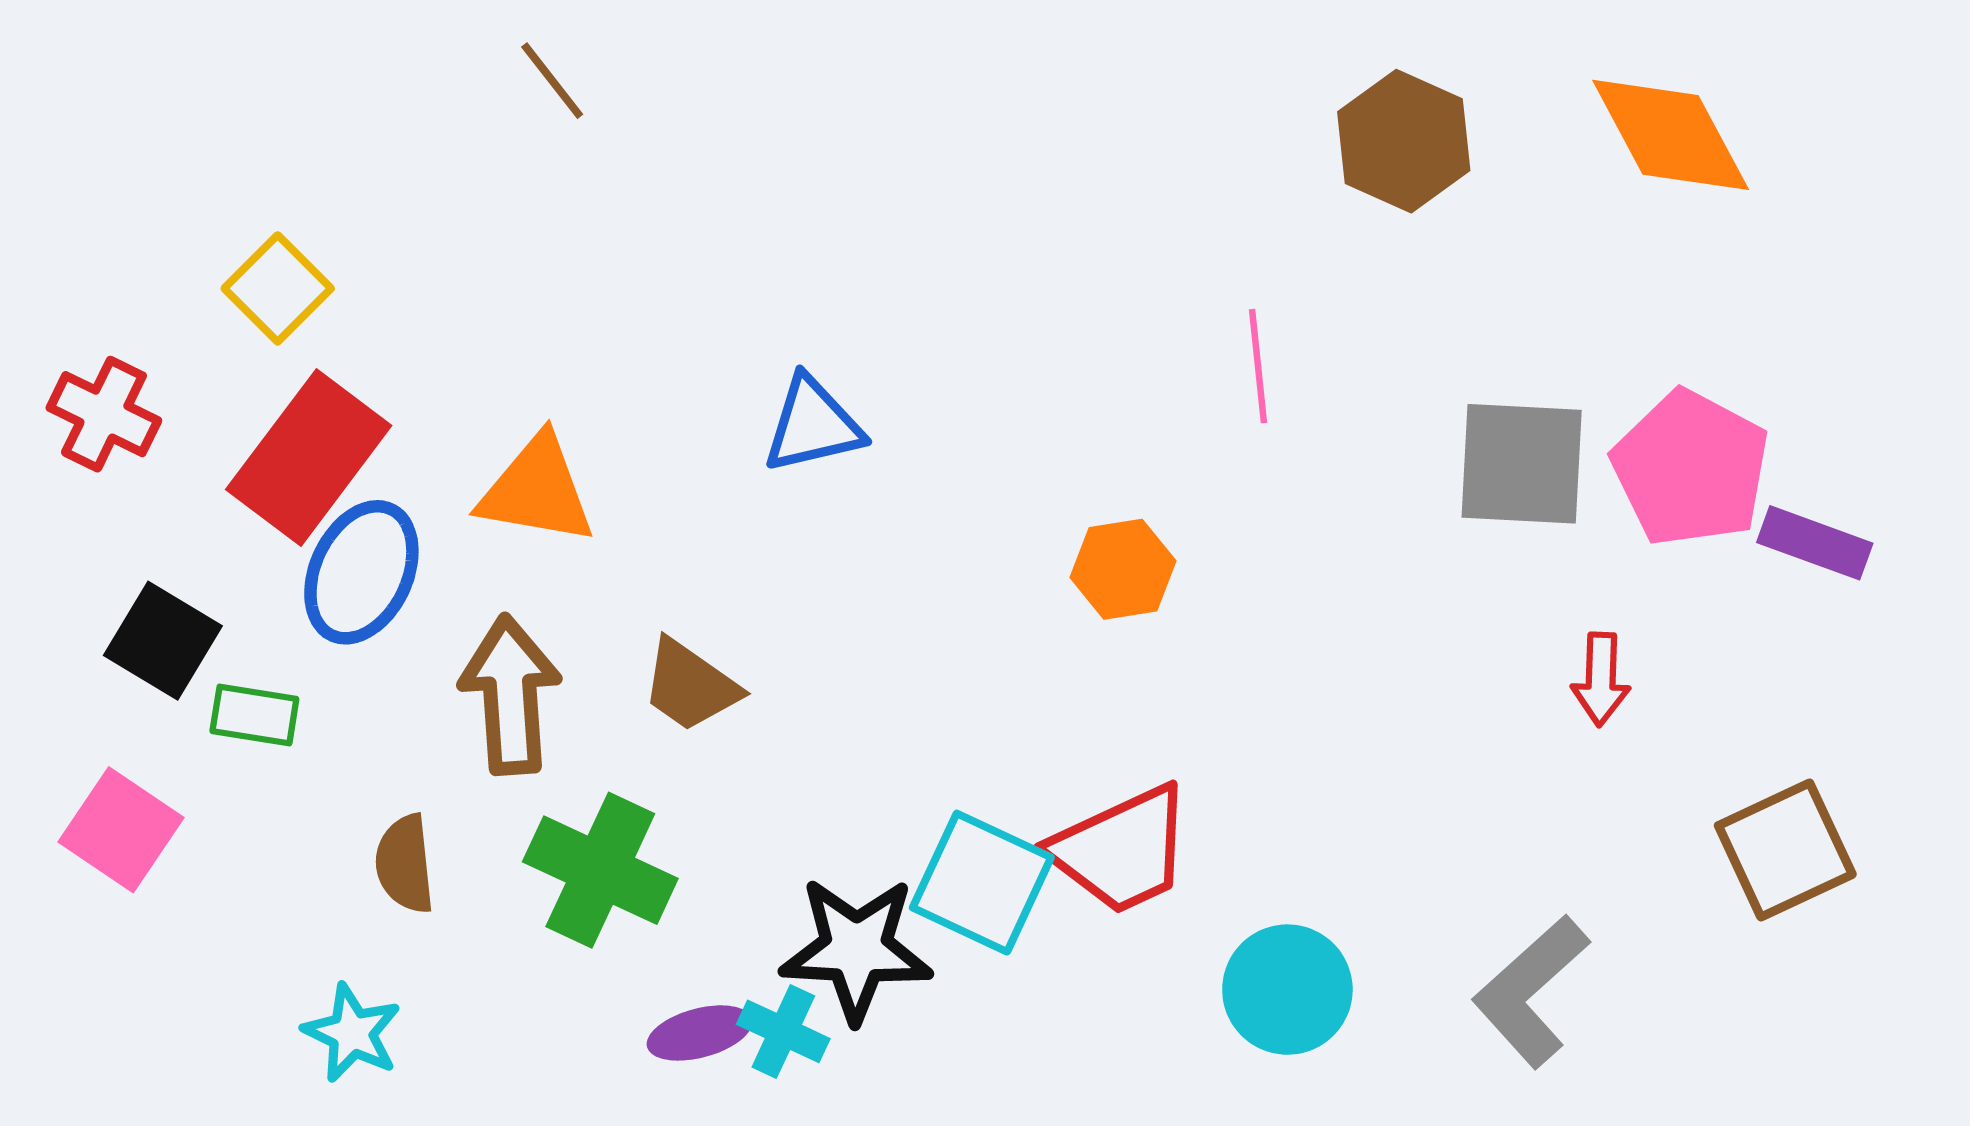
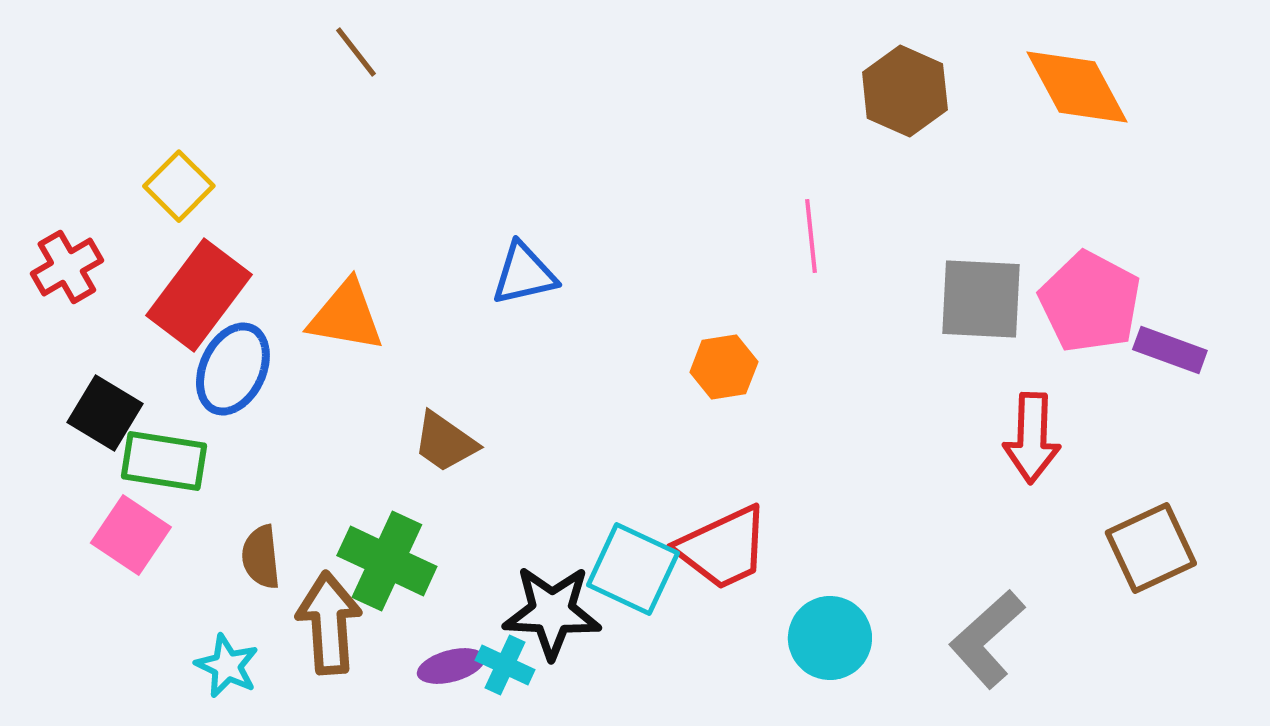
red cross: (104, 414) -> (67, 267), turned 34
red arrow: (1601, 679) -> (1032, 438), size x1.5
brown arrow: (510, 695) -> (329, 623), moved
green rectangle: (254, 715) -> (164, 461), size x1.5
pink square: (121, 830) -> (131, 535), moved

